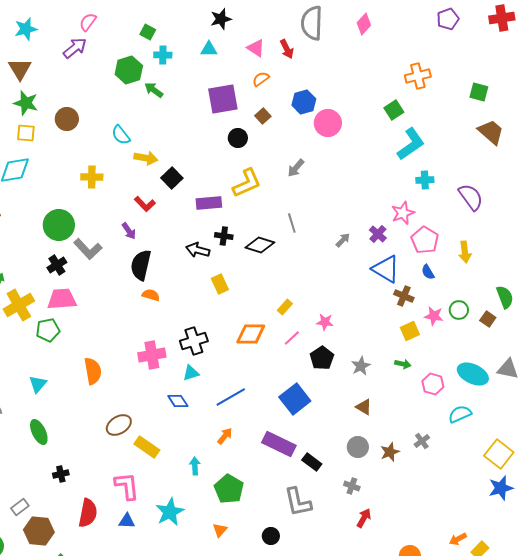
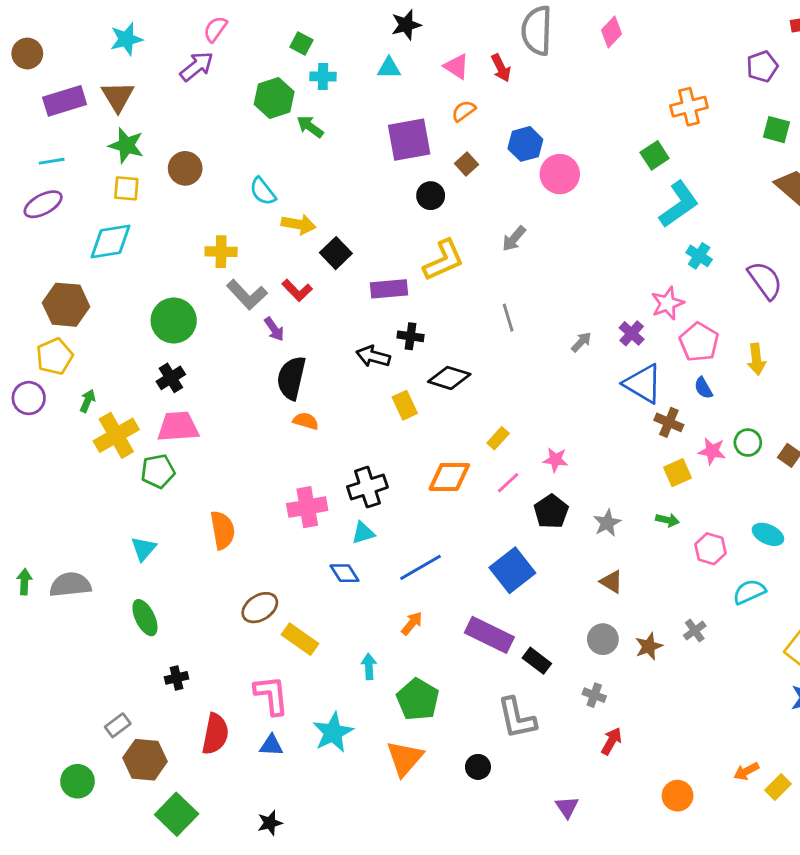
purple pentagon: (448, 19) -> (762, 66), moved
cyan cross: (425, 180) -> (699, 256), turned 36
black diamond: (260, 245) -> (449, 378), moved
gray L-shape: (88, 249) -> (247, 295), moved
cyan ellipse: (473, 374) -> (768, 534), size x0.7
orange triangle: (220, 530) -> (405, 758), size x1.8

